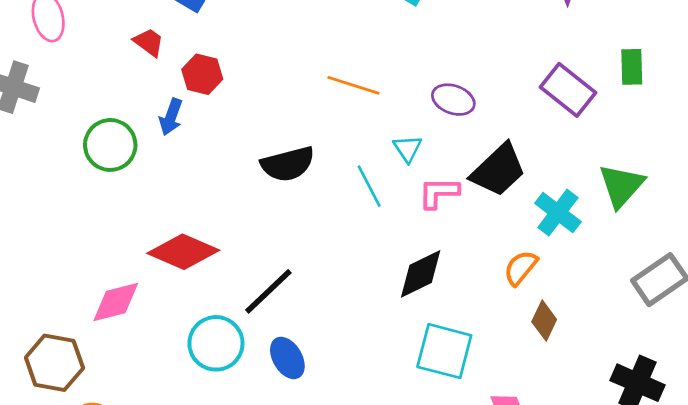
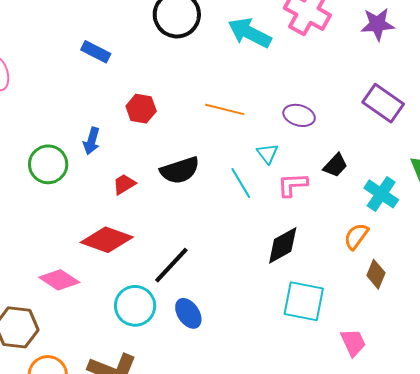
red trapezoid: (149, 42) -> (124, 184), moved, turned -65
red hexagon: (202, 74) -> (141, 109), moved
black trapezoid: (498, 170) -> (335, 165), size x0.6
pink diamond: (116, 302) -> (59, 280), turned 51

